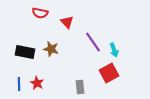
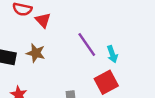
red triangle: (67, 22) -> (43, 20), moved

